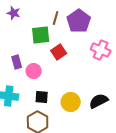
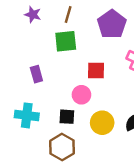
brown line: (56, 18) -> (68, 15), moved
red square: (59, 52) -> (96, 70), moved, turned 35
pink circle: (34, 71) -> (81, 95), moved

